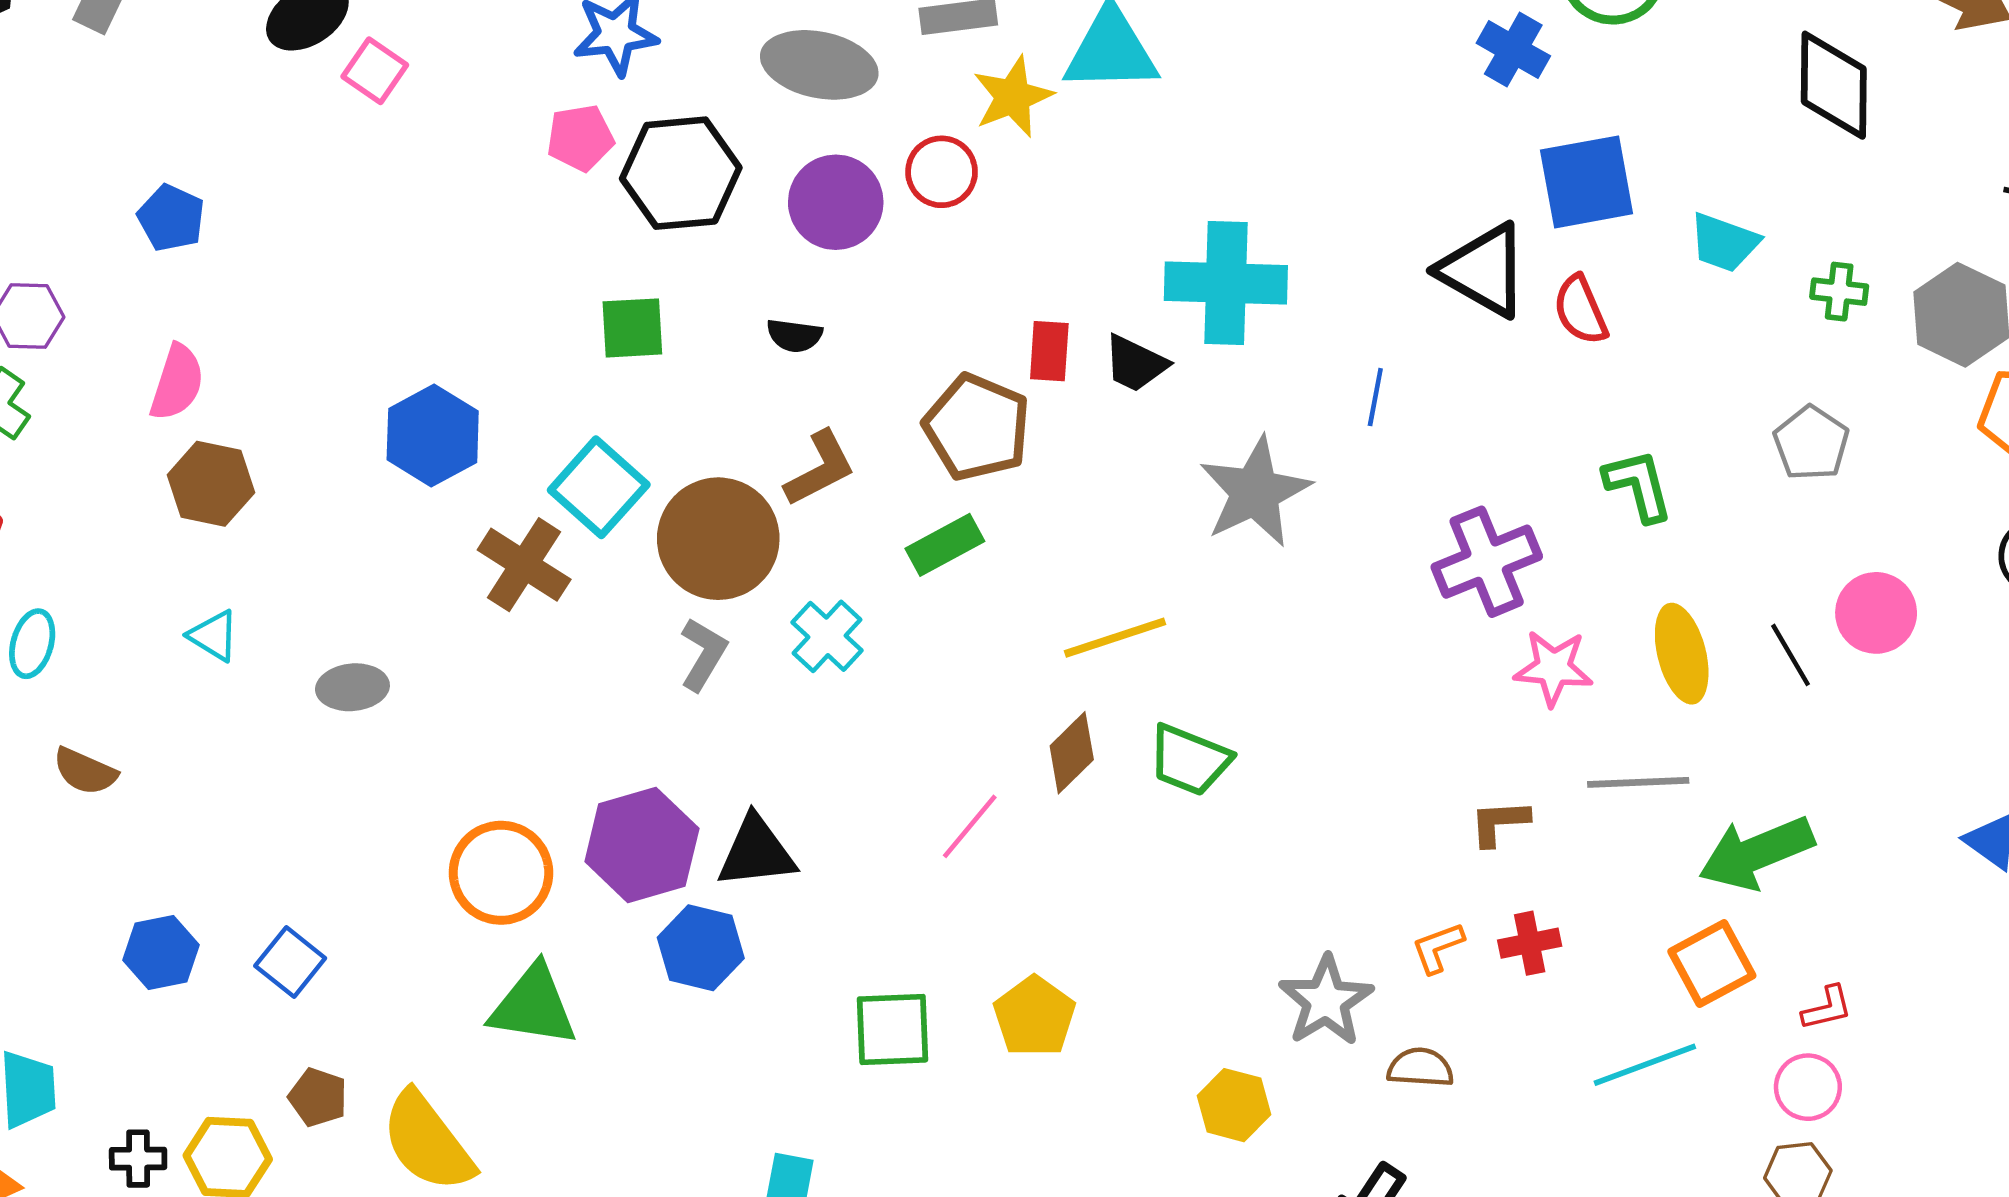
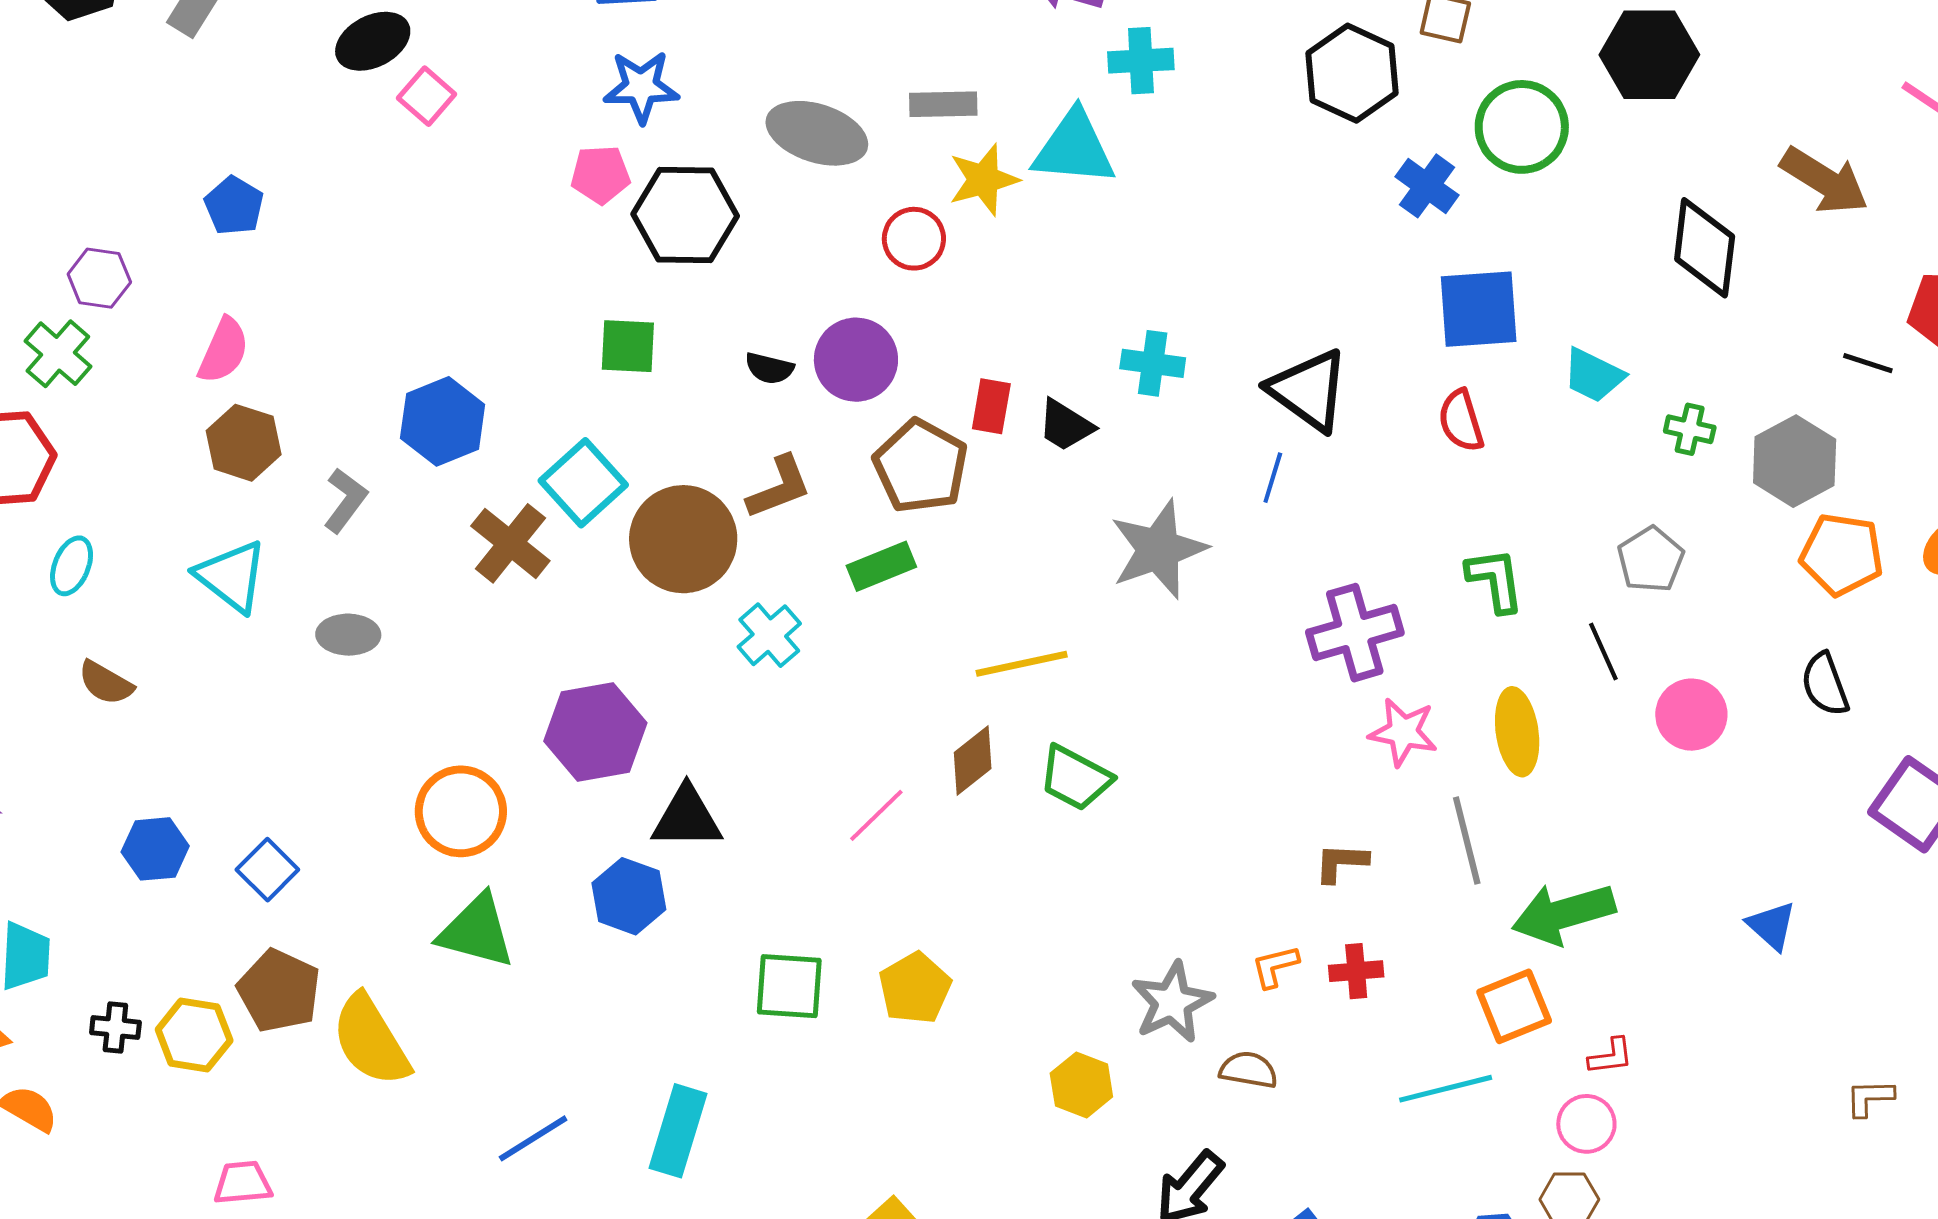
purple circle: (836, 202) -> (856, 360), moved
black triangle: (1483, 270) -> (1309, 390), moved
cyan cross: (1226, 283) -> (1153, 363), size x0.6
cyan triangle: (214, 636) -> (231, 576), size x1.6
gray L-shape: (703, 654) -> (345, 500), moved
black line: (1791, 655) -> (1603, 652), moved
gray line: (1638, 782) -> (1467, 840), turned 72
purple hexagon: (642, 845) -> (595, 732), moved
brown pentagon: (318, 1097) -> (279, 991), size x1.6

